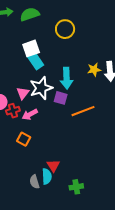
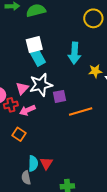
yellow circle: (65, 29) -> (93, 18), moved
cyan arrow: (67, 78) -> (74, 53), moved
purple square: (61, 98) -> (59, 96), turned -32
cyan semicircle: (47, 176) -> (33, 163), moved

